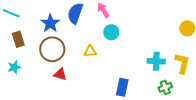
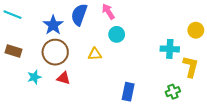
brown rectangle: (18, 39) -> (14, 51), moved, turned -56
cyan cross: (156, 61) -> (170, 49), moved
cyan star: (14, 67) -> (34, 77), moved

